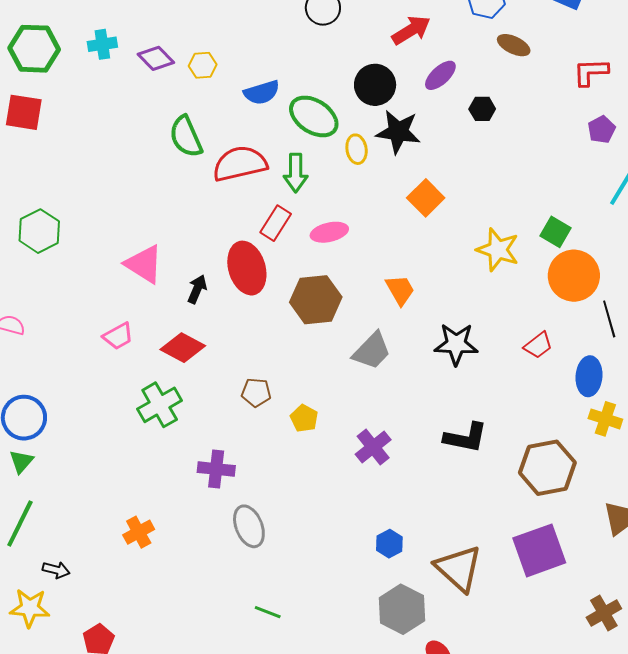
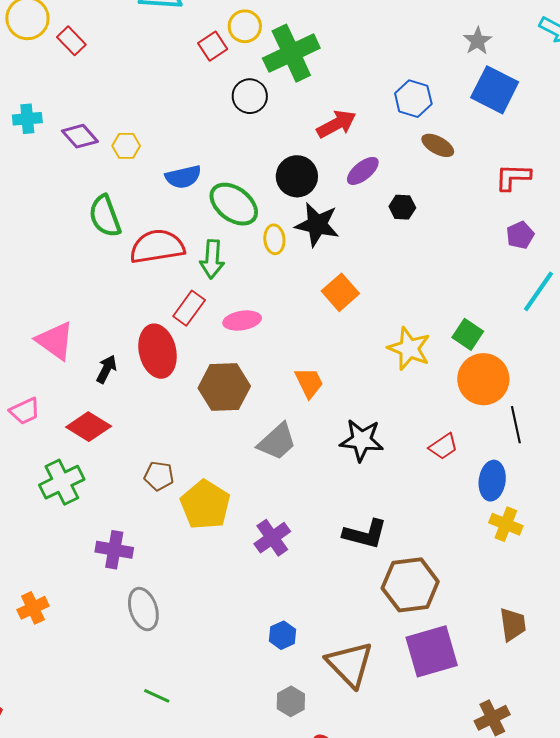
yellow pentagon: (304, 418) -> (205, 505), size x1.8
brown hexagon: (547, 468) -> (410, 585), moved
gray hexagon: (402, 609) -> (291, 701), size x0.6

